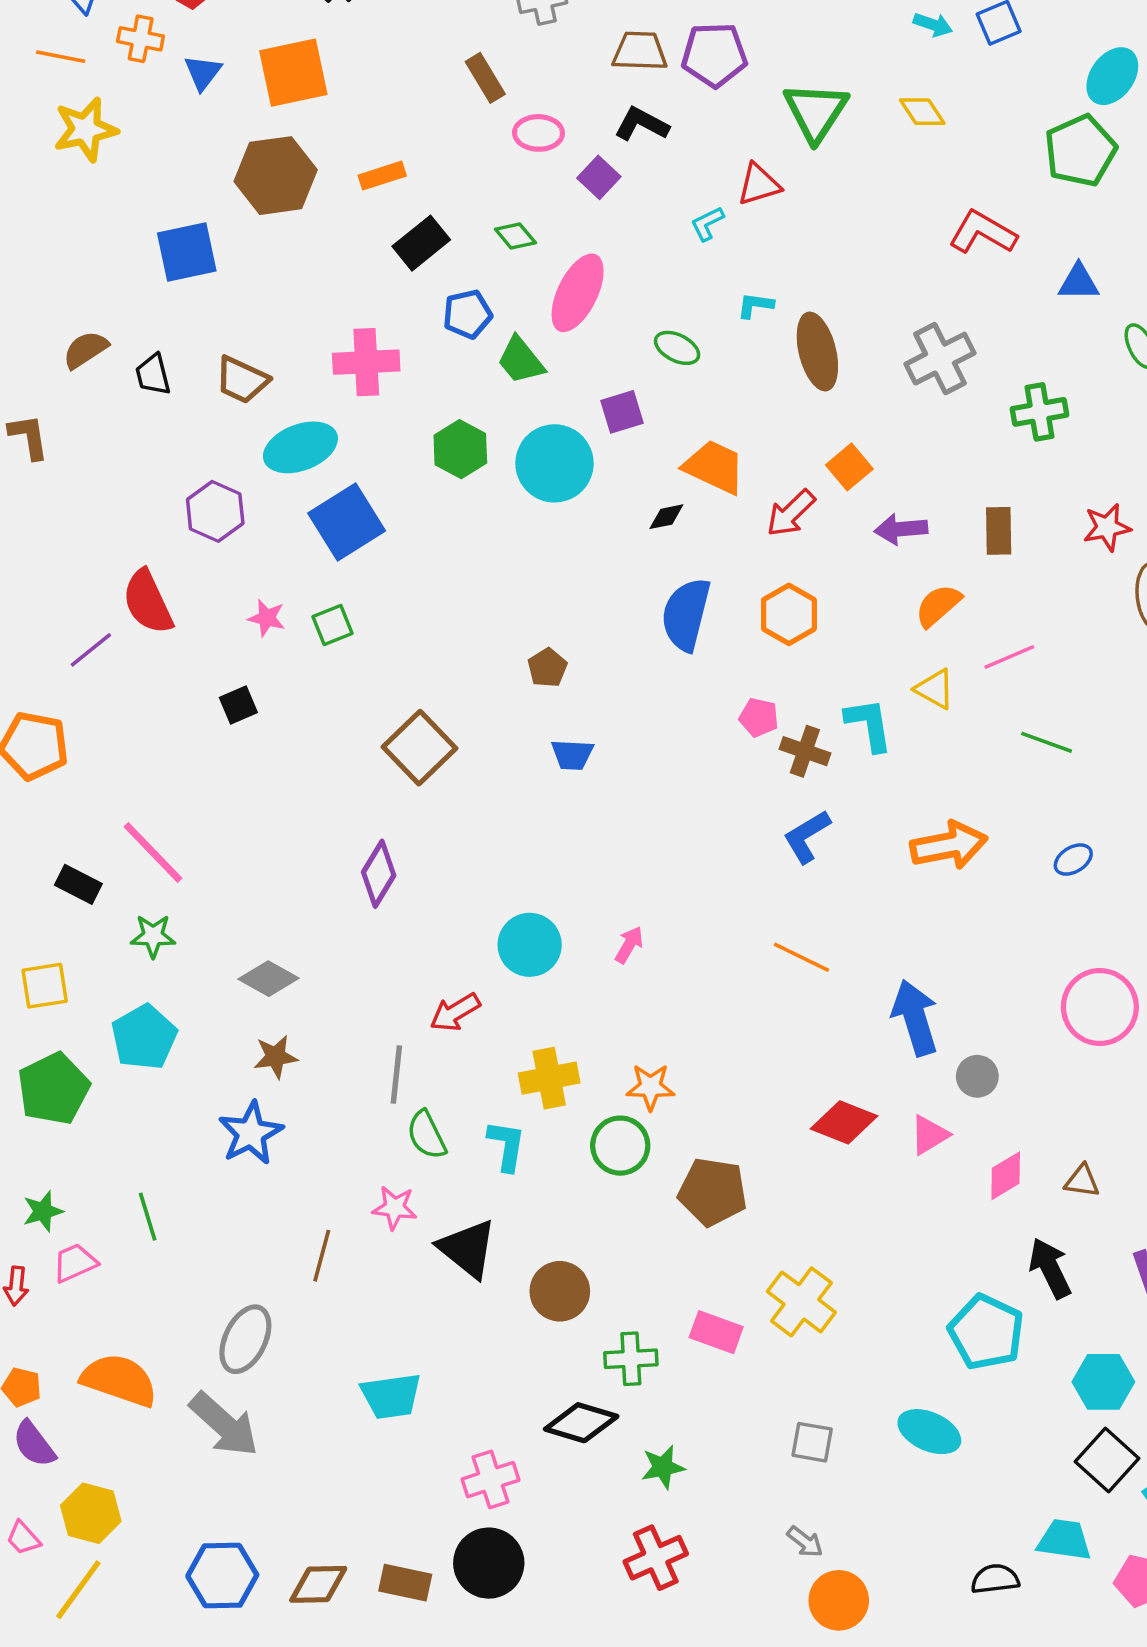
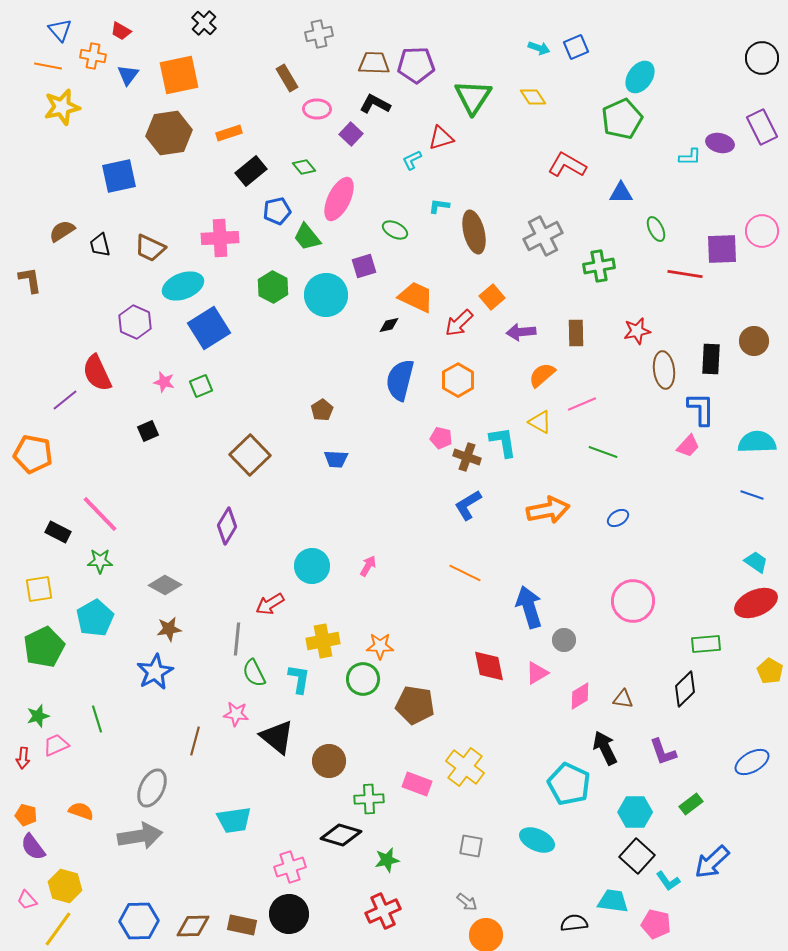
red diamond: (844, 1122) -> (489, 666), turned 57
orange semicircle: (119, 1380) -> (81, 811), size x0.6
gray arrow: (224, 1424) -> (140, 836), turned -51

